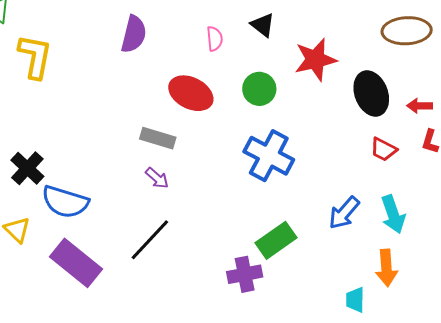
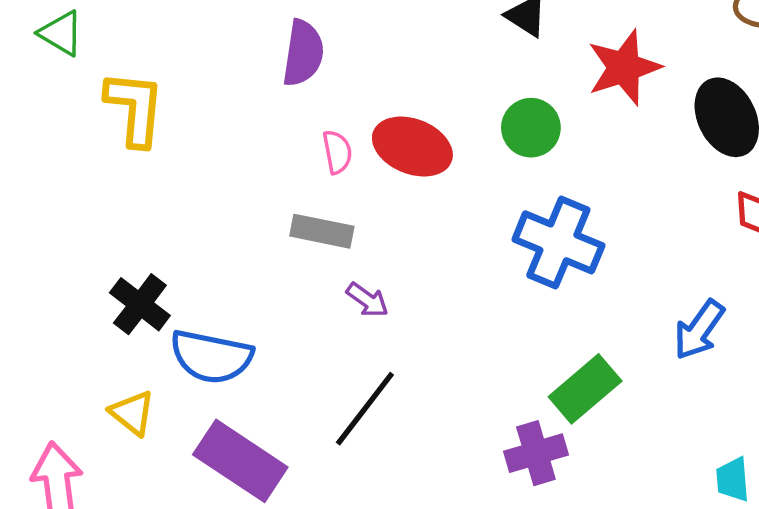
pink semicircle: (215, 39) -> (337, 152), moved
gray rectangle: (158, 138) -> (322, 231), moved

